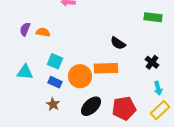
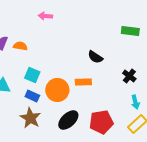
orange rectangle: (106, 68) -> (83, 82), size x0.7
brown star: (53, 104) -> (30, 118), size x1.5

